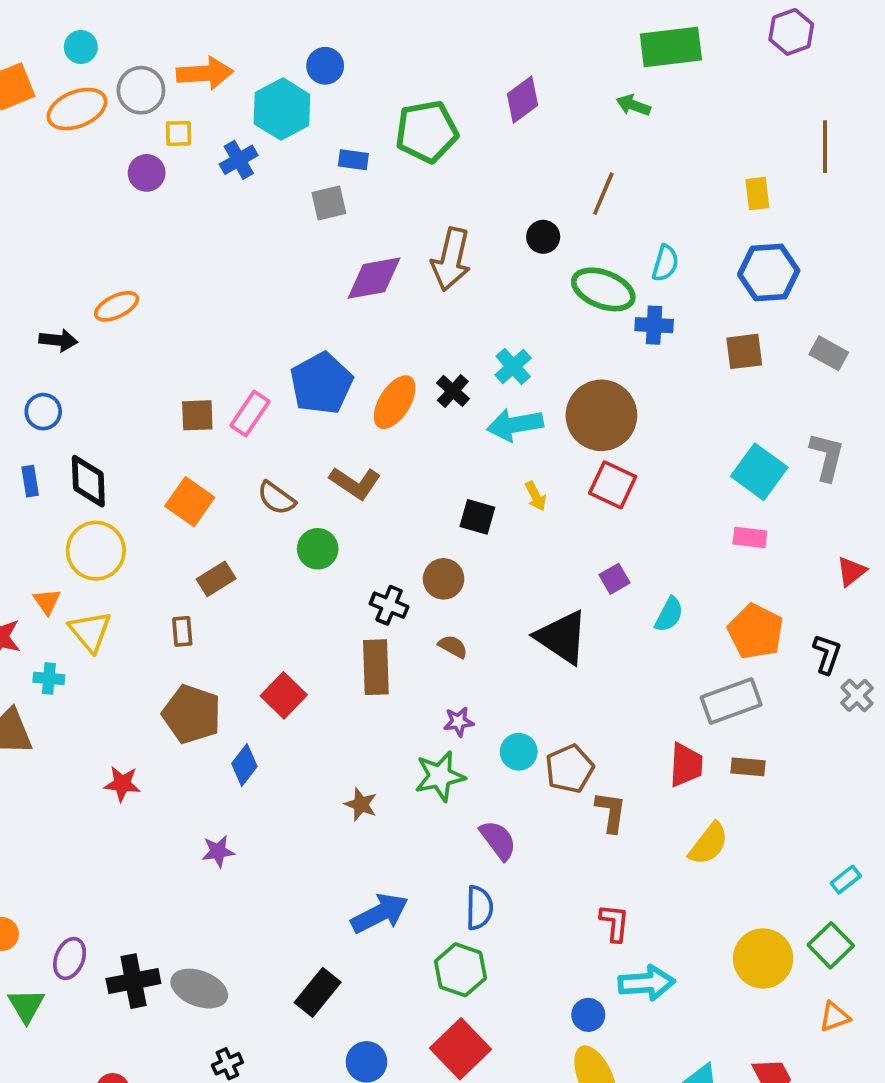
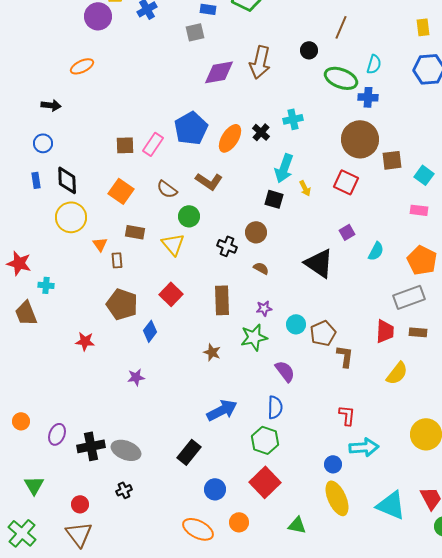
purple circle: (147, 173) -> (98, 16), size x1.4
orange ellipse: (117, 306) -> (82, 66), moved
brown square: (744, 351) -> (392, 160), moved
cyan cross: (513, 366) -> (293, 119), turned 30
brown circle: (601, 415) -> (360, 139), moved
cyan arrow: (515, 425) -> (284, 168), moved, turned -60
cyan square: (759, 472) -> (424, 175), size x0.7
brown rectangle: (216, 579) -> (135, 232), turned 42
orange triangle: (47, 601) -> (100, 244), moved
yellow triangle: (90, 631) -> (173, 244), moved
brown rectangle: (376, 667) -> (222, 300), moved
green triangle: (26, 1005) -> (34, 485), moved
black cross: (227, 1064) -> (124, 490), moved

